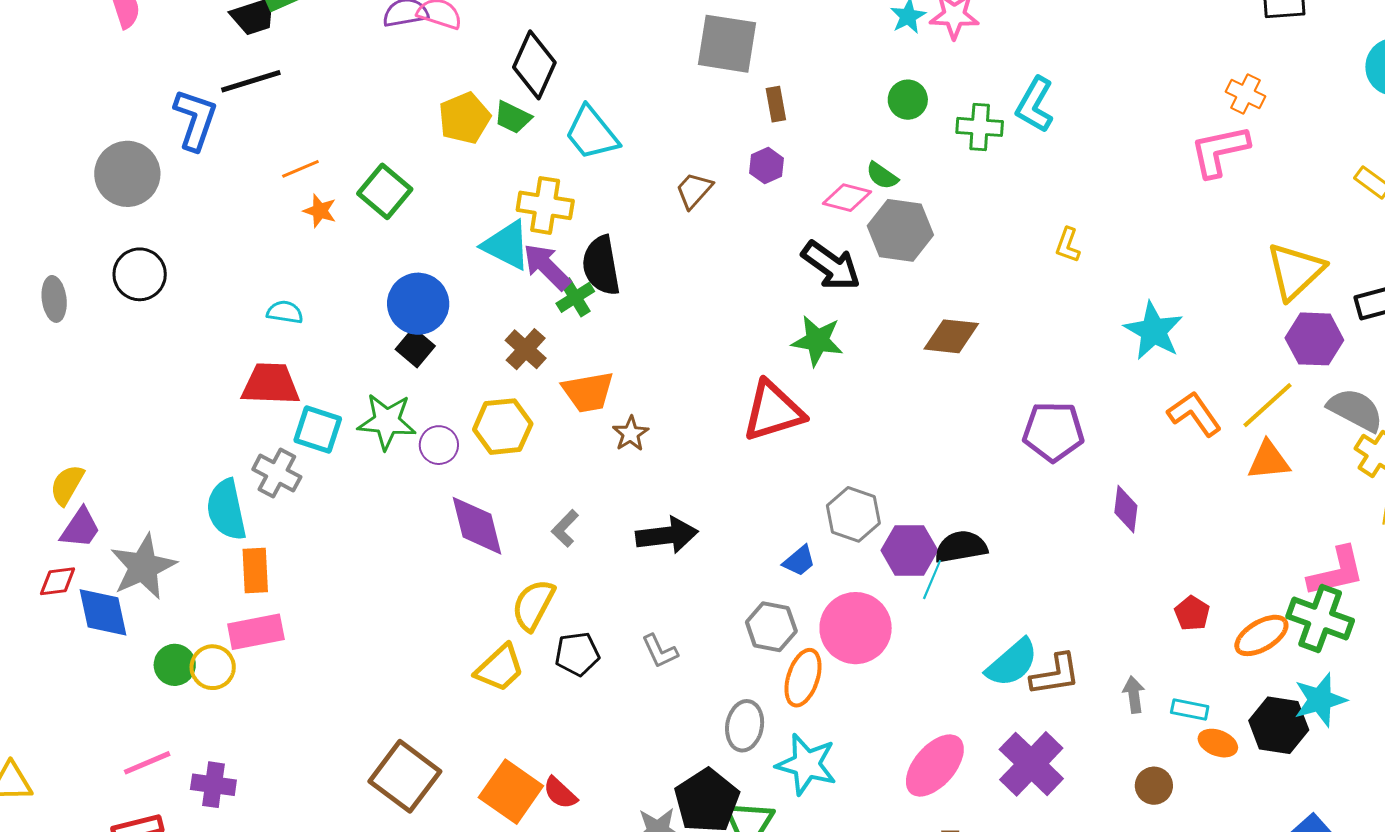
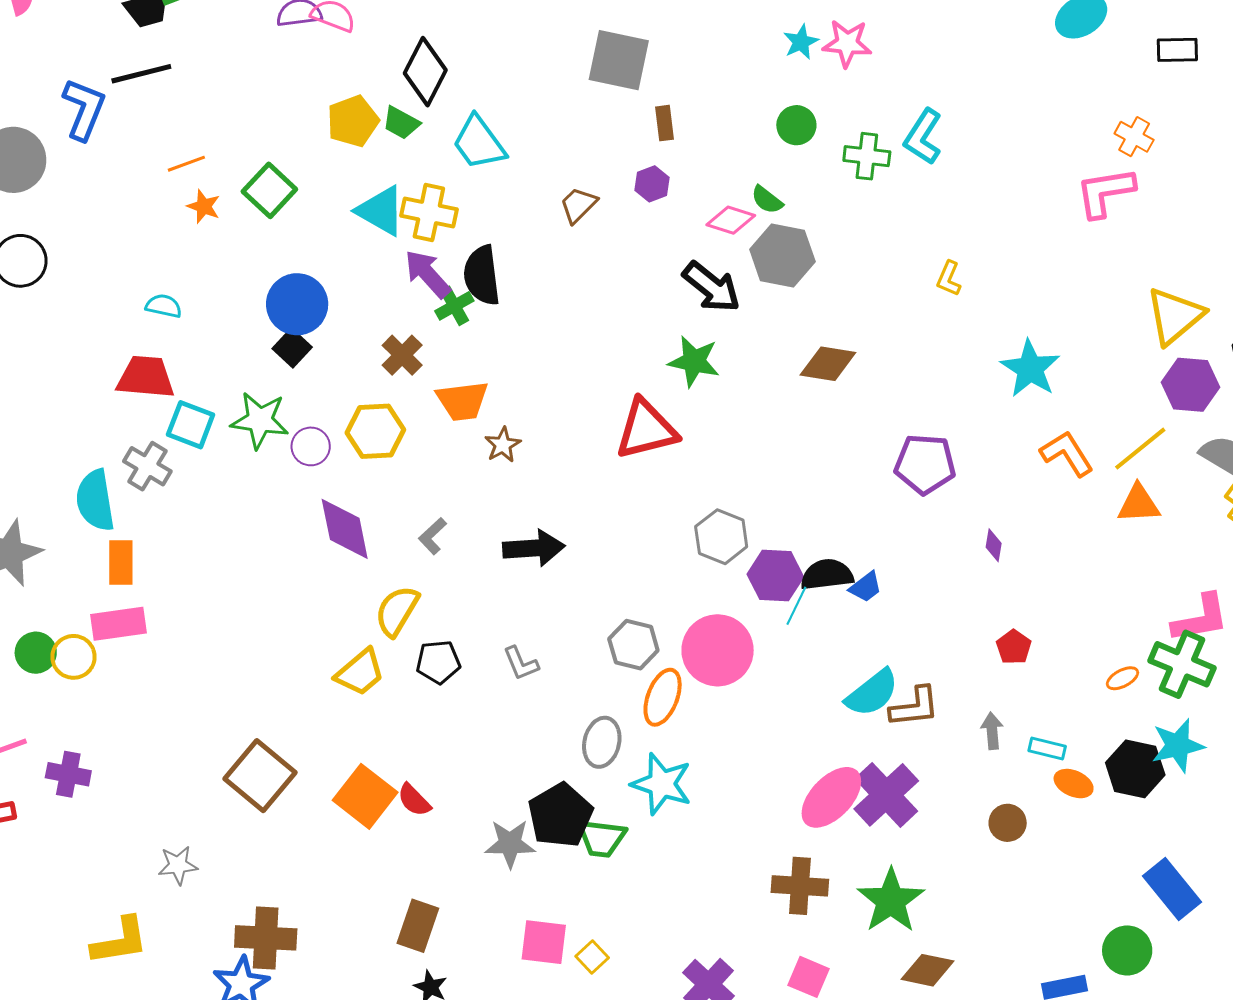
cyan triangle: (507, 245) -> (381, 211), moved
purple diamond: (1126, 509) -> (994, 545), size x0.7
blue trapezoid: (799, 561) -> (866, 587), moved
red pentagon: (1192, 613) -> (1014, 647), moved
orange ellipse: (1261, 635) -> (1123, 678), size x0.6
pink ellipse: (935, 765) -> (831, 797), moved

